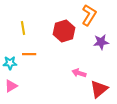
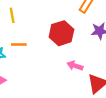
red hexagon: (64, 31) -> (61, 33), moved

